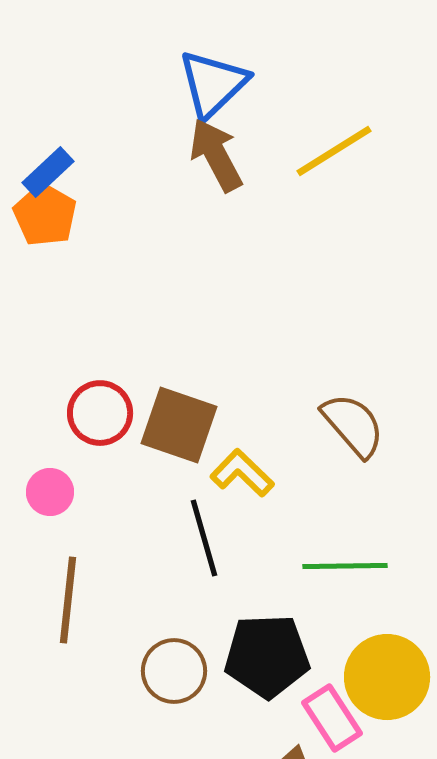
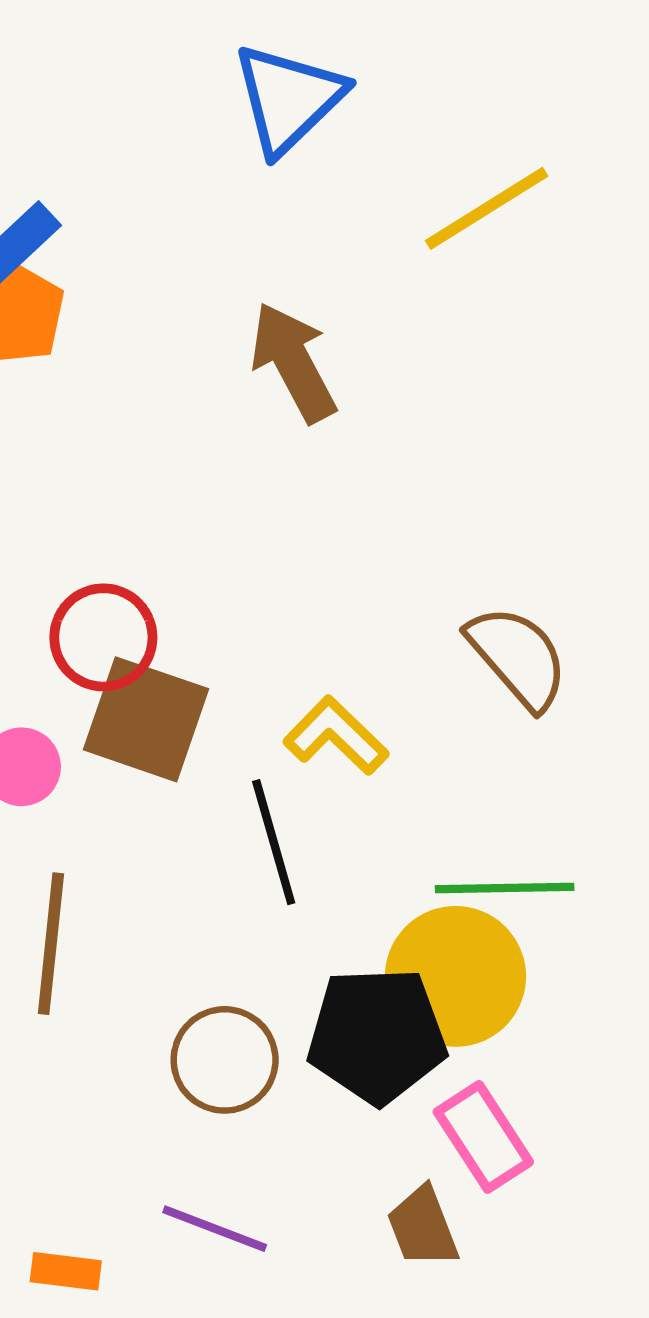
brown arrow: (216, 155) -> (293, 362), moved
brown square: (179, 425) -> (146, 719), moved
yellow circle: (387, 677) -> (455, 976), moved

